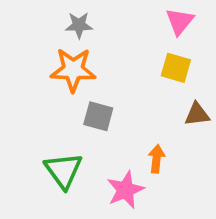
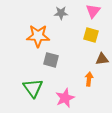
gray star: (79, 25) -> (61, 13), moved
orange arrow: (156, 159) -> (89, 79), moved

